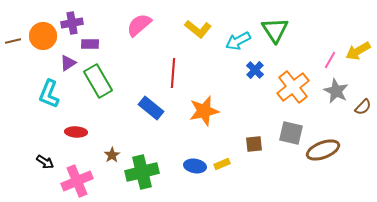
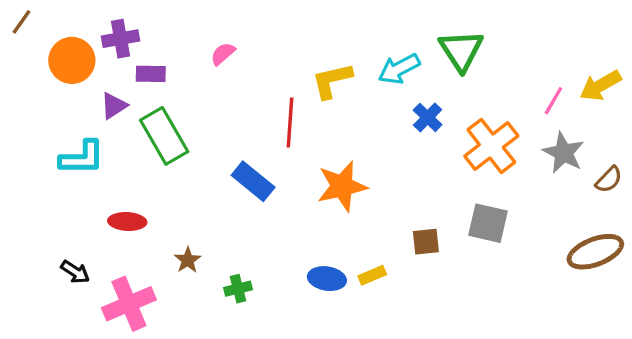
pink semicircle: (139, 25) -> (223, 54), moved, size x0.6
yellow L-shape: (198, 29) -> (332, 81), moved, turned 128
brown line: (13, 41) -> (22, 22), moved, turned -42
cyan L-shape: (49, 94) -> (82, 158), turned -112
brown ellipse: (323, 150) -> (595, 252), moved
green cross: (142, 172) -> (238, 289), size x0.5

